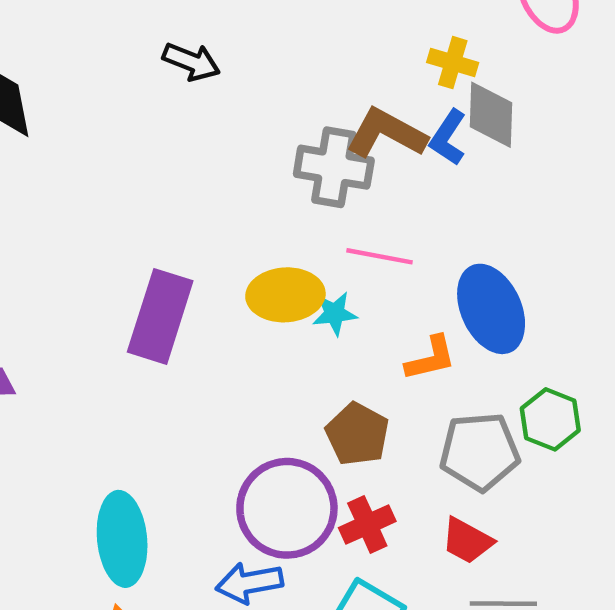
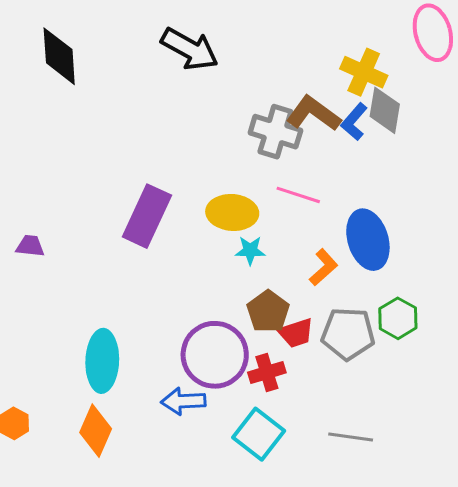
black arrow: (191, 62) -> (190, 49), size x1.5
yellow cross: (453, 63) -> (364, 72), size x1.4
cyan star: (335, 313) -> (250, 250), moved
orange L-shape: (431, 358) -> (323, 267), turned -36
red trapezoid: (467, 541) -> (296, 333), moved, turned -54

